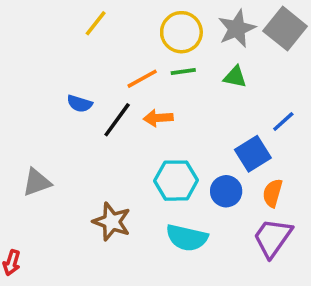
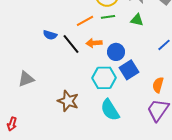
black line: (117, 120) -> (71, 44), turned -75
blue square: (253, 154) -> (129, 70), moved
blue circle: (226, 191) -> (116, 52), moved
cyan semicircle: (187, 238) -> (110, 110), turned 45

